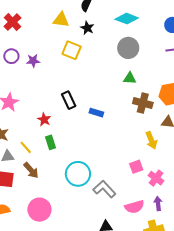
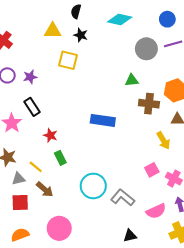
gray circle: (128, 48) -> (146, 49), moved
black rectangle: (69, 100) -> (32, 107), moved
blue rectangle: (96, 113) -> (103, 120), size x1.6

